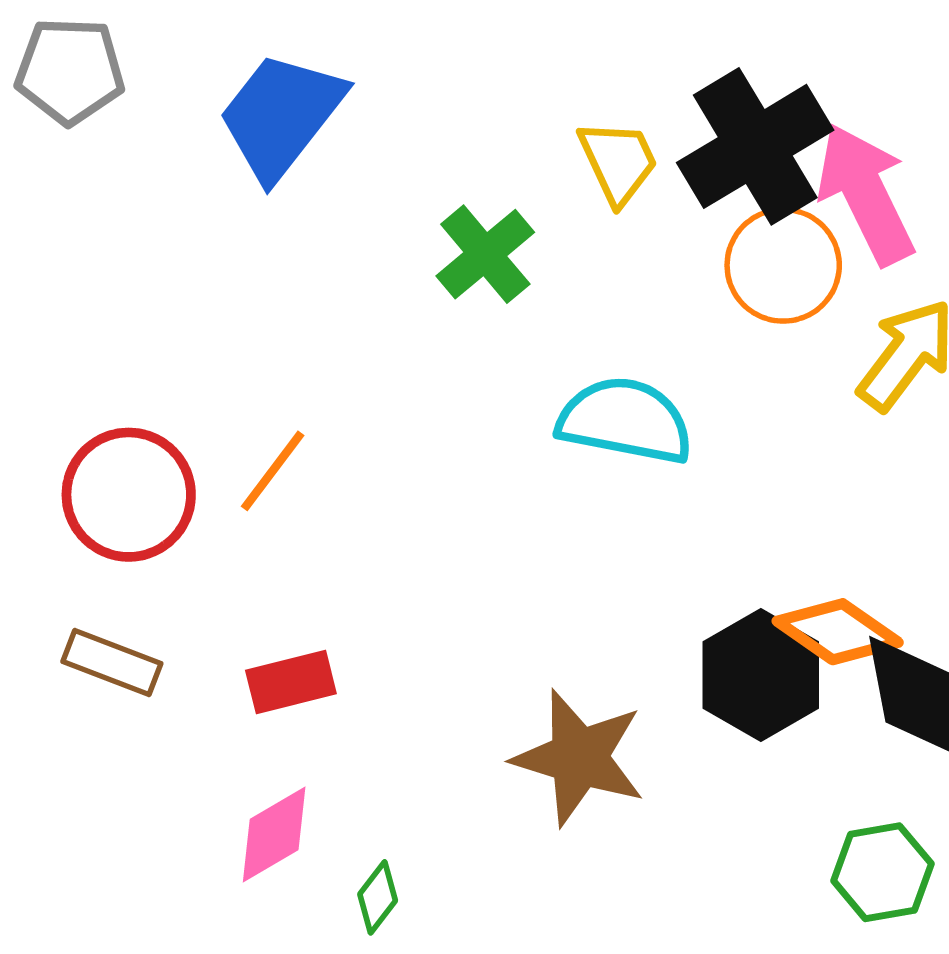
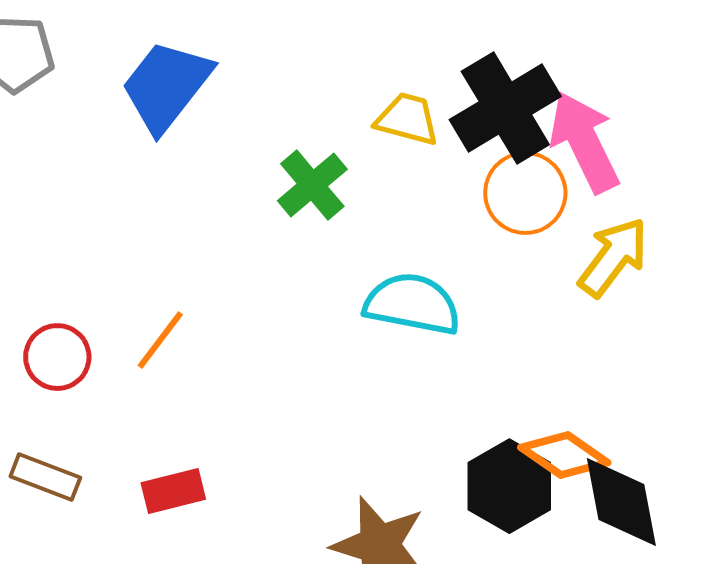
yellow trapezoid: (618, 162) -> (407, 119), turned -50
red circle: (129, 495) -> (57, 357), size x0.7

